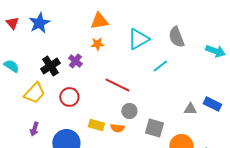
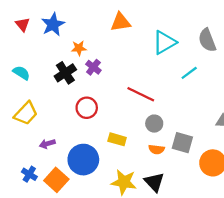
orange star: (97, 44) -> (79, 48), moved
yellow trapezoid: (34, 93) -> (26, 113), moved
orange semicircle: (117, 128) -> (156, 149), moved
purple arrow: (34, 129) -> (47, 144), turned 56

